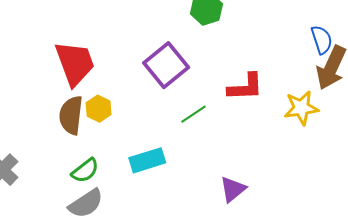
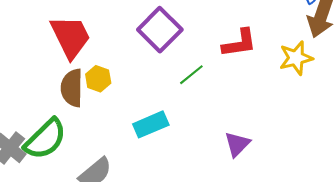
green semicircle: (85, 171) -> (45, 139), moved, size x1.6

